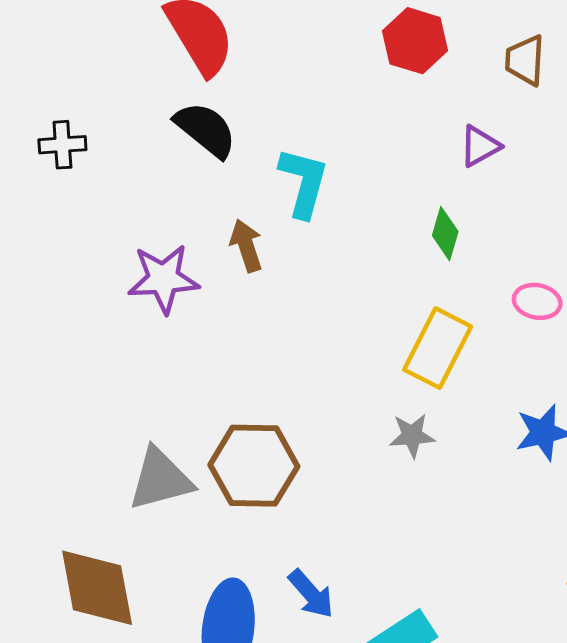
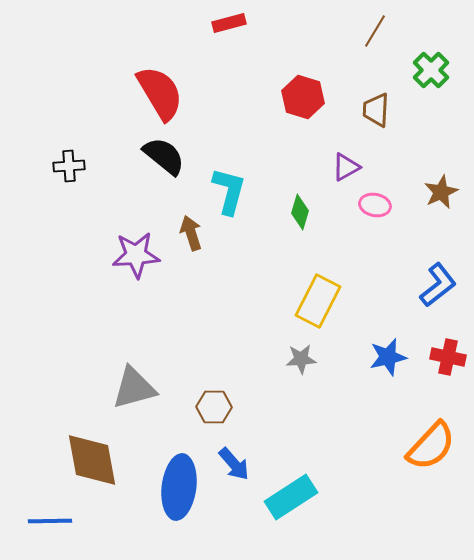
green diamond: (445, 234) -> (300, 212), moved
pink ellipse: (537, 301) -> (375, 205), moved
brown hexagon: (254, 466) -> (214, 407), moved, size x0.6

